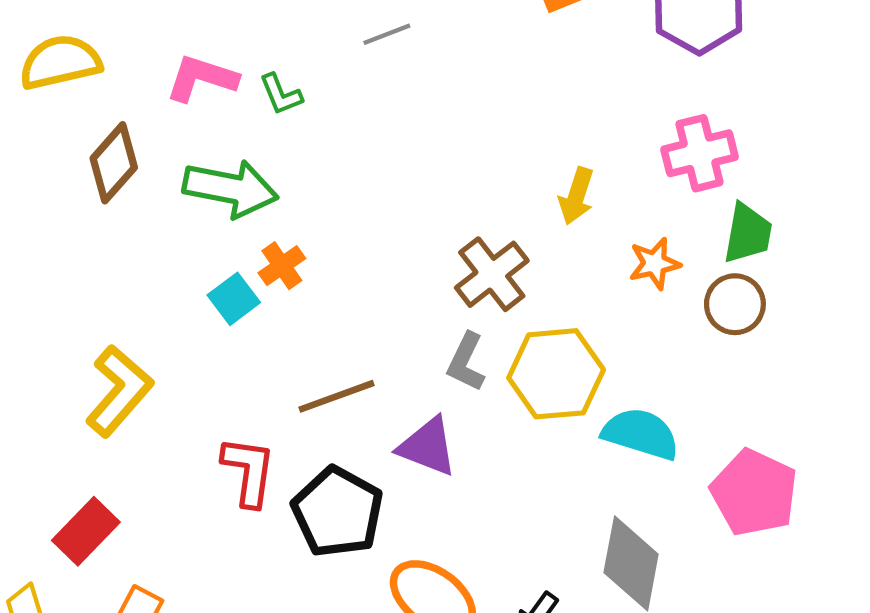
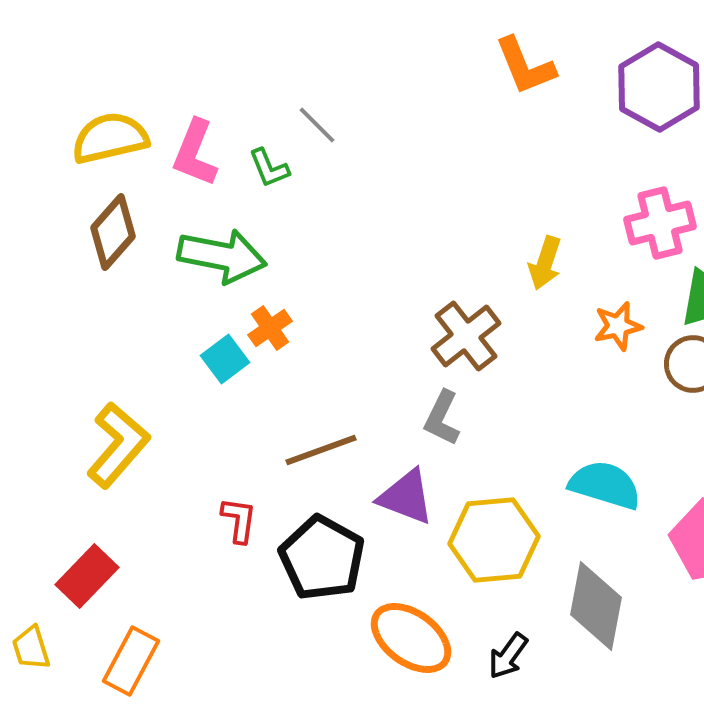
gray line: (387, 34) -> (317, 125), moved, turned 66
yellow semicircle: (60, 62) -> (110, 138), moved
pink L-shape: (202, 78) -> (195, 153), turned -86
yellow hexagon: (556, 374) -> (494, 540), moved
red L-shape: (249, 471) -> (239, 520), size x0.7

